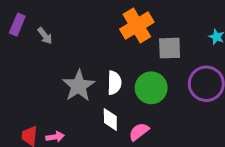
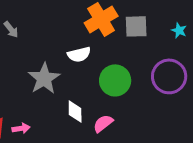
gray square: (170, 48) -> (136, 26), moved
white semicircle: (114, 83) -> (79, 54), moved, turned 75

